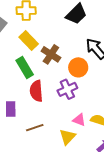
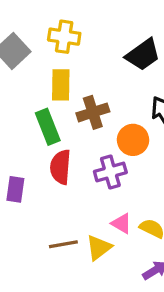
yellow rectangle: (29, 41) -> (61, 85), turned 36
brown cross: (51, 54) -> (93, 112), turned 30
brown line: (35, 128) -> (63, 244), moved

